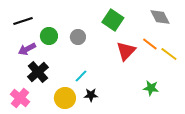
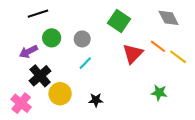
black line: (23, 21) -> (38, 14), moved
cyan line: (81, 76) -> (85, 63), moved
yellow circle: (65, 98) -> (60, 94), moved

